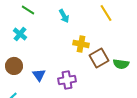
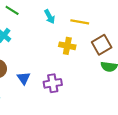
yellow line: (106, 13) -> (80, 22), moved, turned -48
brown square: (99, 58) -> (102, 45), moved

